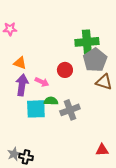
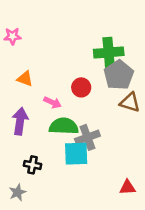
purple arrow: (22, 85) -> (20, 121), moved
green semicircle: (51, 101) -> (64, 126), size x1.6
cyan square: (36, 109) -> (76, 154), moved
black cross: (26, 157) -> (32, 165), moved

